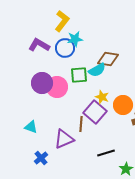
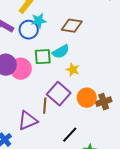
brown diamond: (108, 59) -> (72, 26), moved
yellow star: (102, 97) -> (73, 70), moved
orange circle: (123, 105) -> (87, 98), moved
black line: (106, 153) -> (70, 135), turned -30

